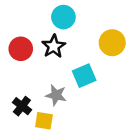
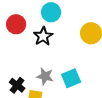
red circle: (21, 49) -> (16, 24), moved
cyan square: (84, 76) -> (71, 78), moved

